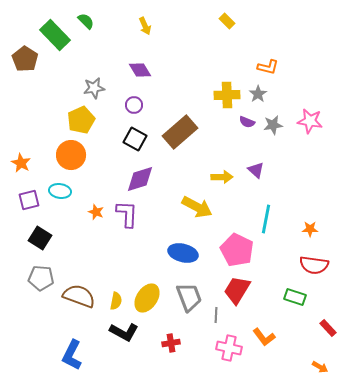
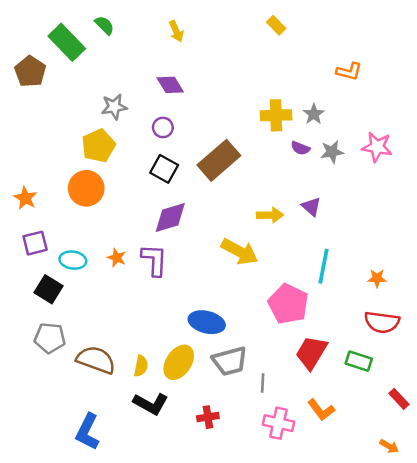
orange L-shape: (268, 67) -> (349, 71), moved
cyan ellipse: (60, 191) -> (73, 260), moved
blue ellipse: (183, 253) -> (207, 322), moved
red trapezoid: (237, 290) -> (311, 353), moved
gray trapezoid: (189, 297) -> (230, 361), turned 96

